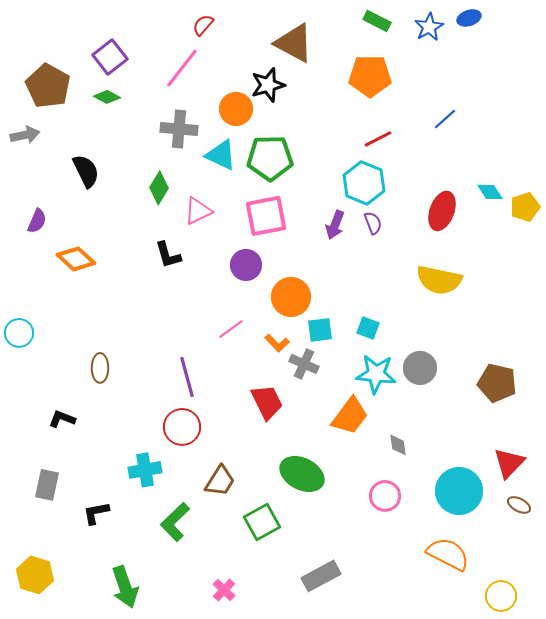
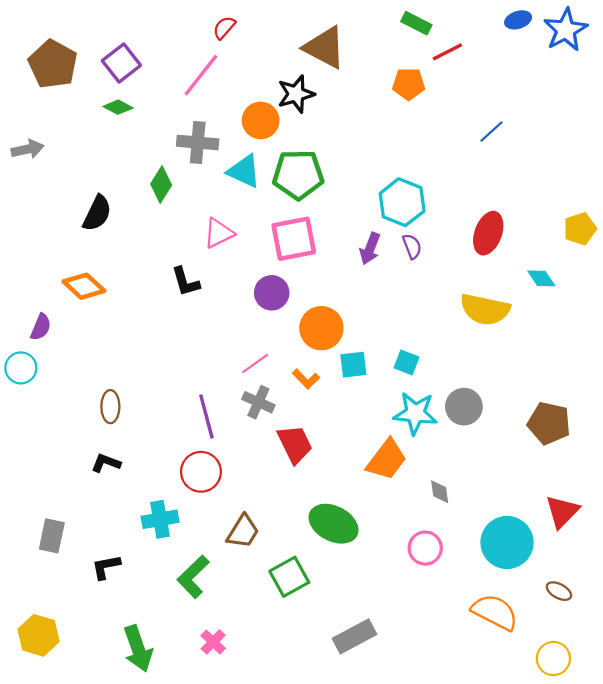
blue star: (429, 27) -> (566, 30), moved, size x1.4
orange pentagon: (370, 76) -> (409, 84), size x0.7
brown pentagon: (48, 86) -> (53, 64), moved
red line: (378, 139) -> (447, 52), moved
black semicircle: (86, 171) -> (97, 213), moved, turned 52
green diamond: (159, 188) -> (161, 185), moved
cyan diamond: (490, 192) -> (541, 278), moved
purple semicircle: (37, 221) -> (41, 327), moved
gray cross: (304, 364) -> (258, 402), moved
black L-shape: (62, 419) -> (106, 463), moved
brown ellipse: (519, 505) -> (559, 591), moved
pink cross: (224, 590) -> (213, 642), moved

